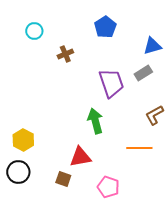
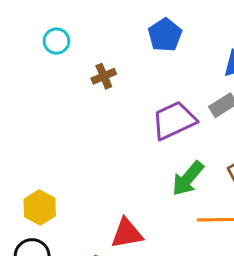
purple trapezoid: (111, 83) -> (174, 120), turned -96
green arrow: (95, 121) -> (188, 178), moved, turned -125

